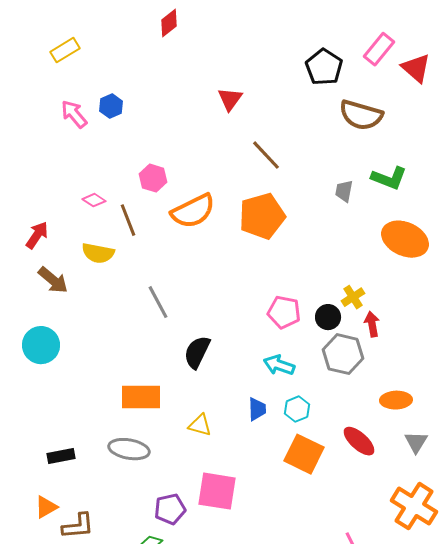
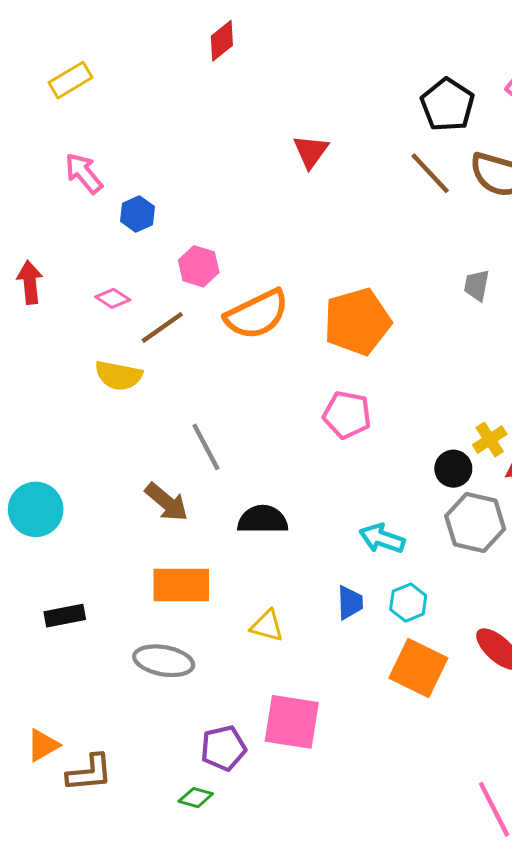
blue hexagon: (111, 106) -> (138, 214), moved
brown line: (266, 155) -> (430, 173), moved
brown line: (128, 220) -> (162, 327), turned 76
red arrow: (37, 235) -> (30, 282), moved, turned -40
brown arrow: (53, 280) -> (167, 502), moved
pink pentagon: (284, 312) -> (347, 415), moved
black semicircle: (197, 352) -> (263, 520), turned 64
black rectangle: (61, 456) -> (65, 616), moved

